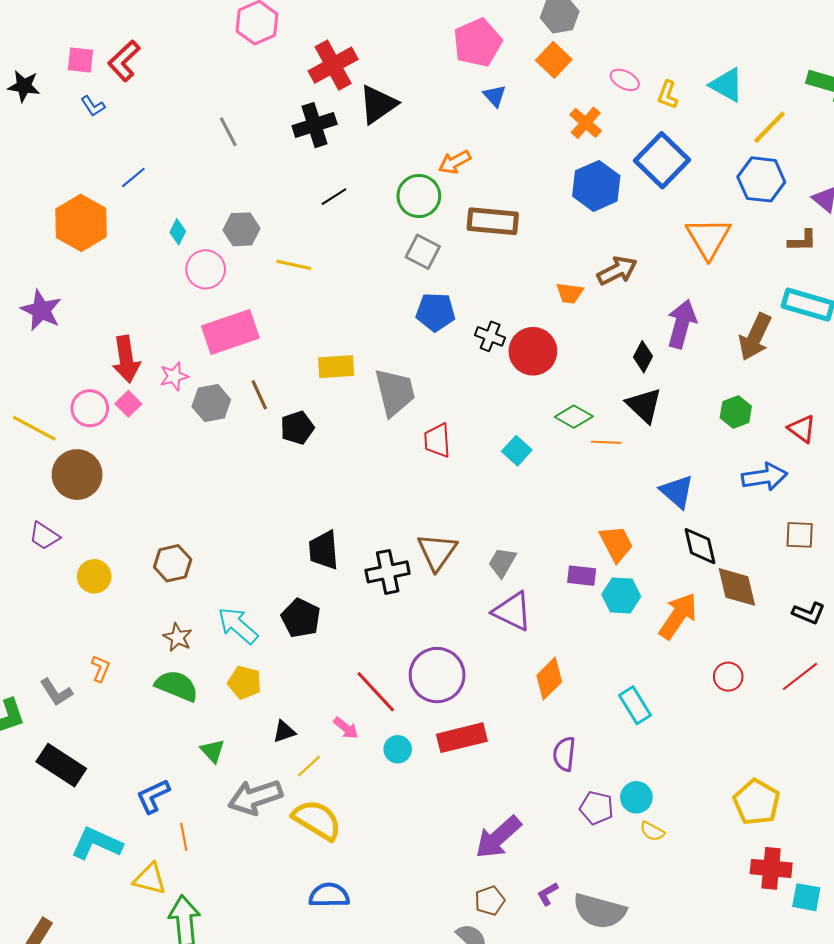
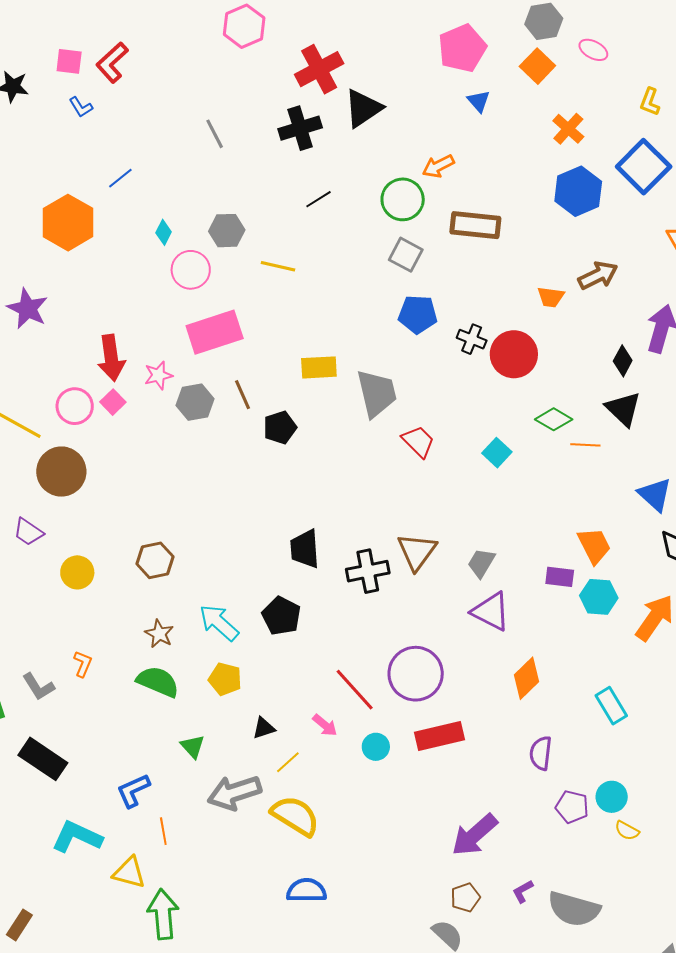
pink ellipse: (625, 80) -> (593, 50), moved
red trapezoid: (437, 440) -> (418, 442), turned 138

